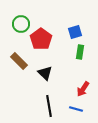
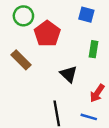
blue square: (75, 32) -> (86, 15), moved, turned 32
black triangle: (45, 73) -> (69, 74), moved

